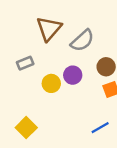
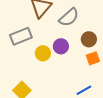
gray rectangle: (25, 63) -> (21, 36), size x1.5

